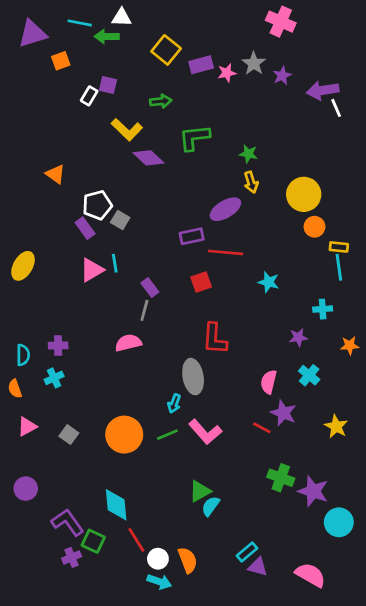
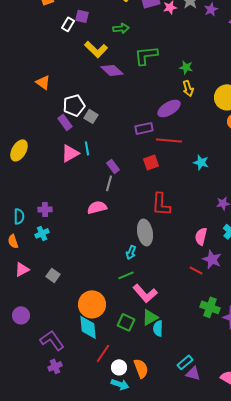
pink L-shape: (205, 432) -> (145, 293), moved
orange circle: (124, 435) -> (92, 304), moved
cyan semicircle: (211, 506) -> (158, 328), turned -35
red line: (136, 540) -> (103, 353), turned 66
green square: (93, 541) -> (126, 322), moved

